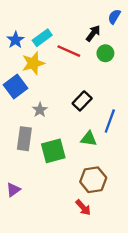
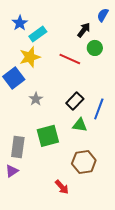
blue star: (16, 40) -> (20, 23), moved
red line: (69, 51) -> (70, 59), moved
black rectangle: (82, 101) -> (75, 101), moved
gray rectangle: (24, 139) -> (18, 147), moved
red arrow: (83, 207) -> (62, 187), moved

